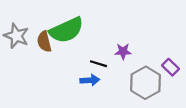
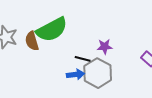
gray hexagon: (145, 83) -> (98, 73), moved

